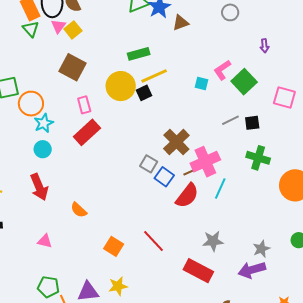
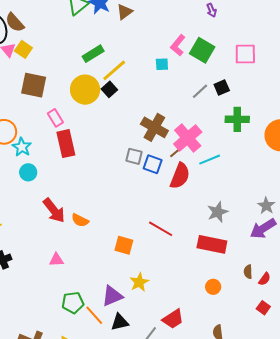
red rectangle: (87, 132) -> (66, 144), turned -44
red arrow: (39, 187) -> (54, 211), moved
cyan line: (220, 189) -> (210, 160), turned 60

